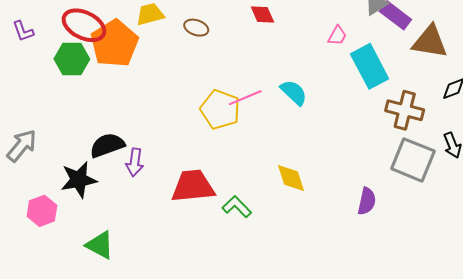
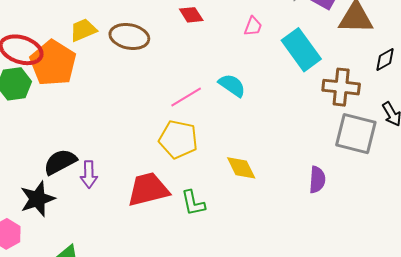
brown ellipse: (196, 28) -> (129, 37), size x1.6
pink trapezoid: (337, 36) -> (253, 26), moved
yellow pentagon: (220, 110) -> (178, 139), moved
green L-shape: (237, 207) -> (193, 203), turned -140

